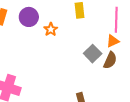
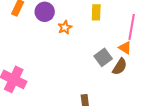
orange triangle: (113, 41) -> (125, 48), turned 48

